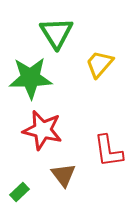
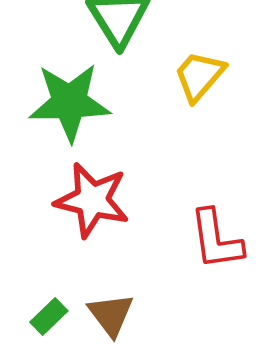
brown triangle: (63, 175) -> (111, 315), moved

